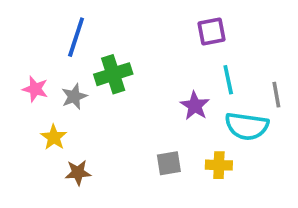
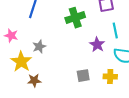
green cross: (113, 74) -> (75, 18), moved
gray star: (74, 96) -> (39, 47), moved
yellow star: (54, 137) -> (21, 62), size x1.5

